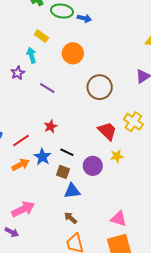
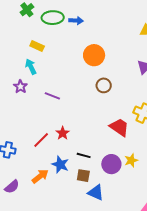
orange circle: (73, 53) -> (94, 55), moved
brown circle: (100, 87) -> (104, 85), size x0.6
red line: (21, 141) -> (41, 140), moved
yellow star: (117, 156) -> (131, 160), moved
blue triangle: (72, 191) -> (96, 193), turned 42

